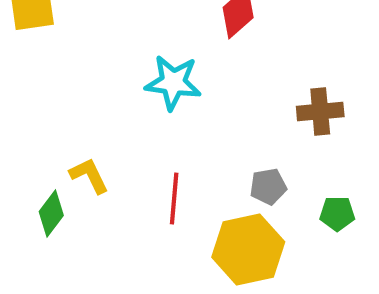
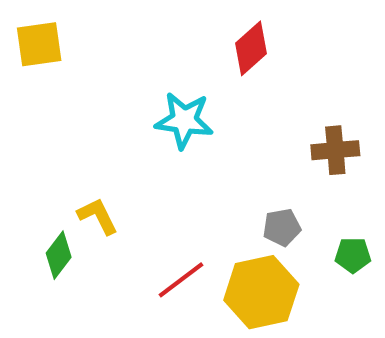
red line: (174, 198) -> (181, 280), moved, turned 48

